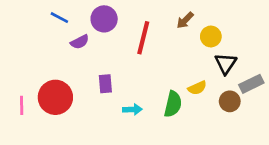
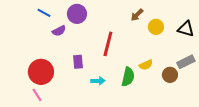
red line: (143, 38) -> (108, 44), moved
black triangle: (226, 64) -> (186, 29), moved, turned -48
pink line: (22, 105) -> (37, 95), moved, turned -32

